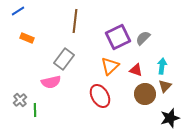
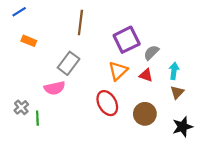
gray semicircle: (143, 38) -> (151, 53), moved
brown circle: (145, 94) -> (145, 114), moved

